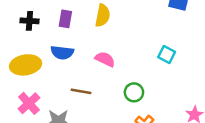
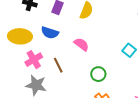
brown line: (81, 91) -> (58, 65), turned 42
pink cross: (29, 103) -> (34, 60), moved

